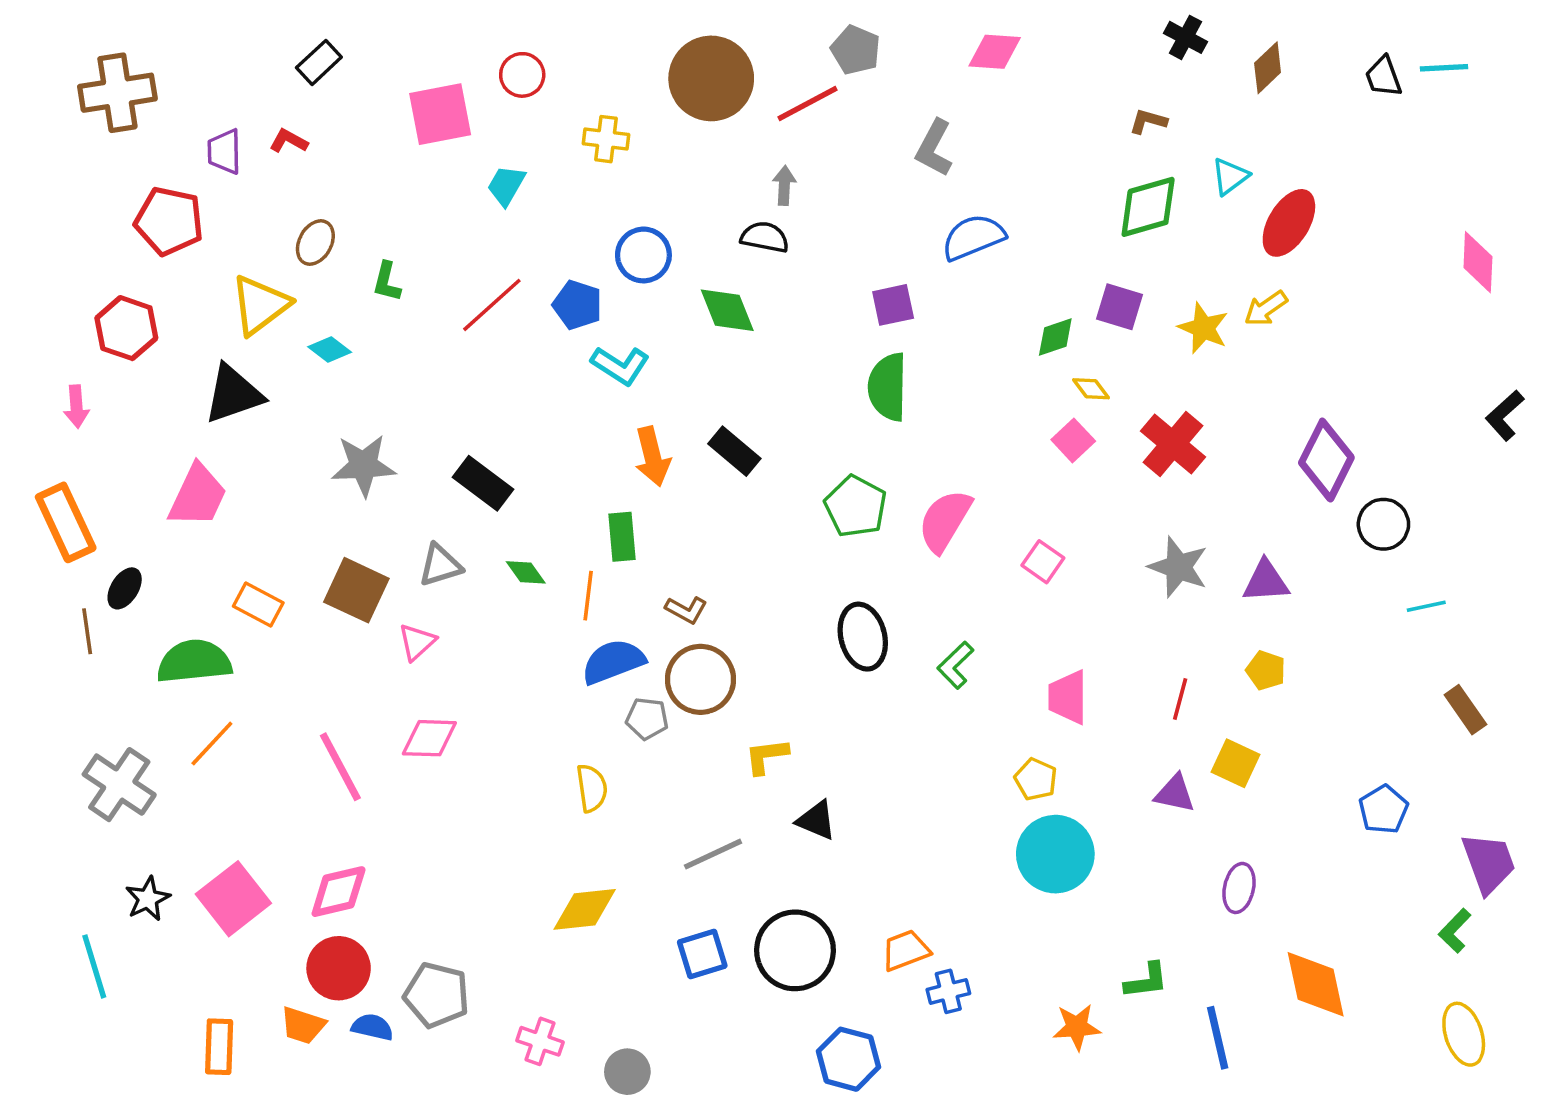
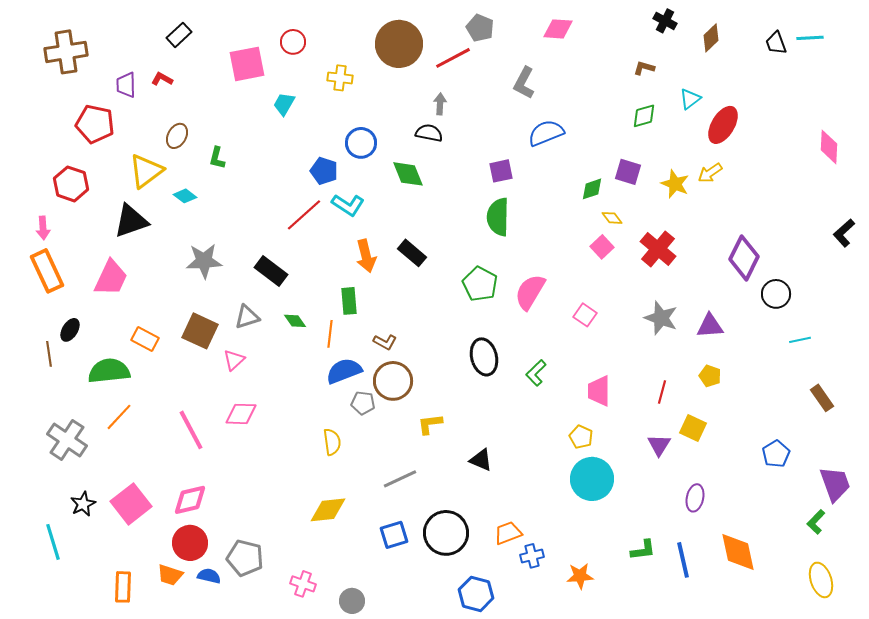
green diamond: (1148, 207) -> (644, 116), size x0.7
red line: (492, 305) -> (304, 215), moved
orange rectangle: (66, 522) -> (47, 271), moved
purple triangle: (1175, 793) -> (659, 445), turned 50
black triangle: (816, 820) -> (481, 460), moved
orange star: (1077, 1027) -> (580, 576), moved
blue line: (1218, 1038) -> (683, 560), moved

